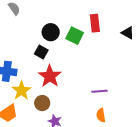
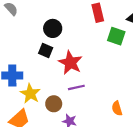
green square: (75, 36) -> (116, 36), moved
red star: (50, 76) -> (70, 63), moved
purple line: (99, 91) -> (76, 87), moved

